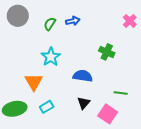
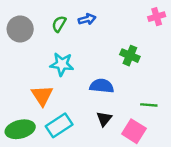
gray circle: (18, 16) -> (20, 29), moved
pink cross: (130, 21) -> (157, 17), turned 32
cyan star: (51, 57) -> (62, 64), turned -30
cyan rectangle: (47, 107) -> (59, 125), size x1.5

